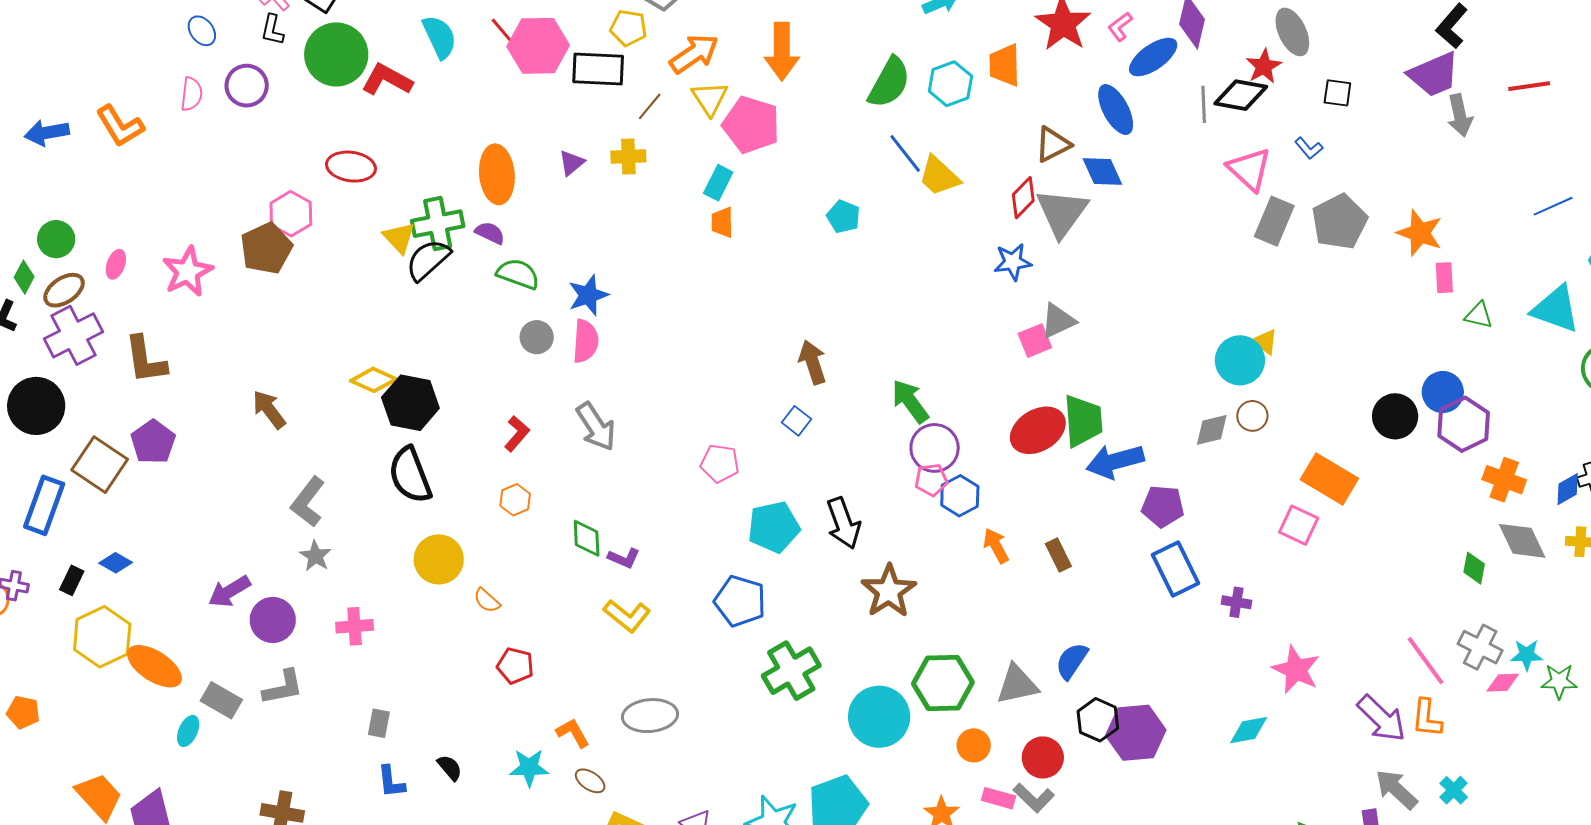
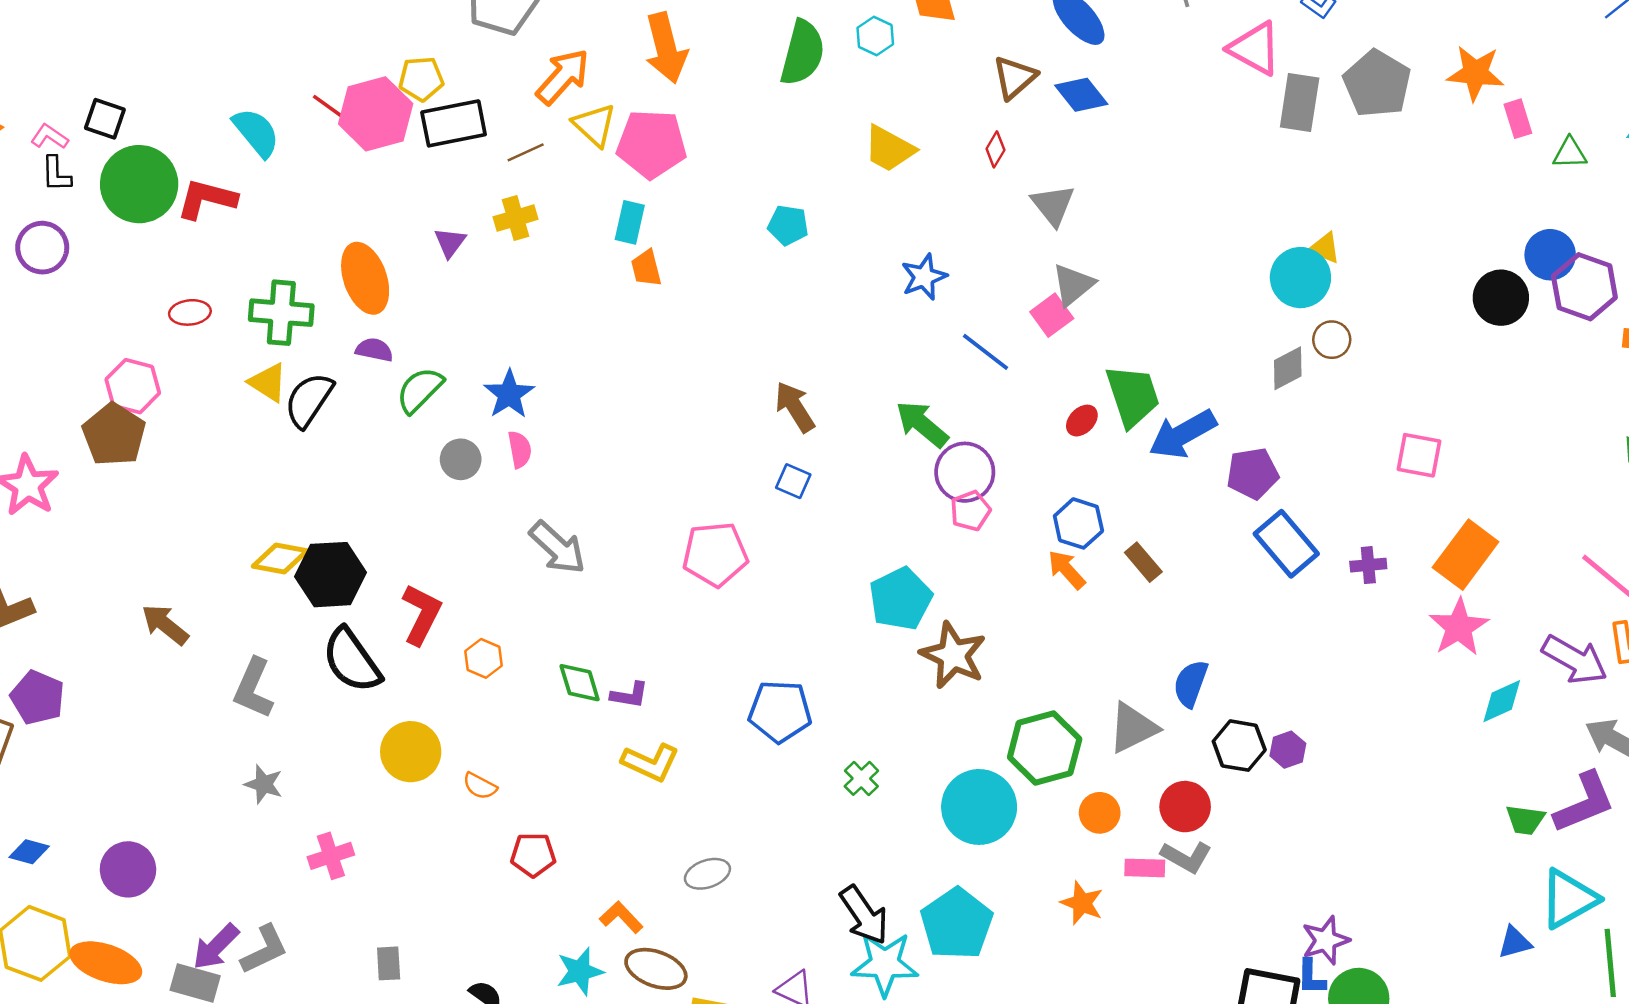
yellow pentagon: (628, 28) -> (421, 79), moved
cyan hexagon: (950, 84) -> (875, 36), size x0.7
brown line: (650, 106) -> (526, 152), turned 40
blue line: (905, 153) -> (985, 352), moved
red ellipse: (351, 167) -> (190, 312), size x0.7
red diamond: (1023, 198) -> (995, 149), size x0.7
gray triangle: (1062, 213) -> (1053, 205), moved, size x0.7
green cross: (438, 224) -> (281, 313), moved, turned 30
blue star: (1013, 262) -> (924, 277), moved
green semicircle: (518, 274) -> (420, 390), turned -51
pink semicircle: (586, 341) -> (520, 449), size x0.7
red ellipse: (1038, 430) -> (1082, 421), size x0.5
red L-shape: (517, 434) -> (422, 614), moved, size x1.4
pink pentagon: (720, 463) -> (715, 554), size x1.4
orange rectangle: (1329, 479) -> (1466, 555), moved, turned -70
blue hexagon: (960, 496) -> (1078, 523), moved
gray L-shape: (308, 502) -> (253, 688), moved
black arrow: (843, 523) -> (864, 915), moved
cyan pentagon: (774, 527) -> (901, 599), moved
purple arrow: (229, 591) -> (216, 947), moved
purple circle: (273, 620) -> (128, 869), moved
pink star: (1296, 670) -> (1459, 627), turned 30
green cross: (791, 671) -> (861, 778), size x0.5
gray ellipse: (650, 716) -> (707, 874), size x0.7
cyan diamond: (1249, 730) -> (1502, 701), moved
purple hexagon: (1136, 733) -> (1288, 750), size x0.5
brown ellipse: (590, 781) -> (656, 969), size x1.6

